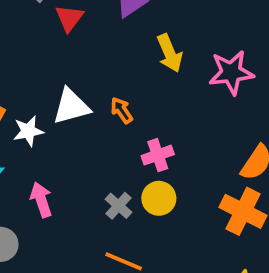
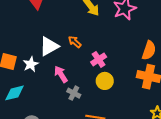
pink arrow: (41, 200) -> (61, 74), moved
gray cross: (119, 206) -> (74, 93), moved

